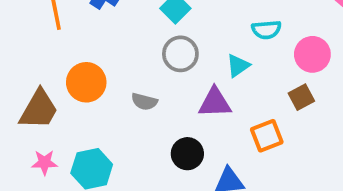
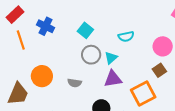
cyan semicircle: (266, 30) -> (126, 36), moved
cyan triangle: (238, 66) -> (111, 58), moved
orange square: (267, 136) -> (143, 93), size x1.4

